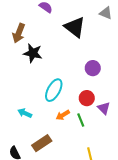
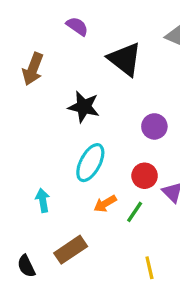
black star: (33, 53) -> (84, 107), moved
cyan arrow: (25, 113) -> (43, 200), turned 56
green line: (81, 120) -> (135, 212), turned 56

